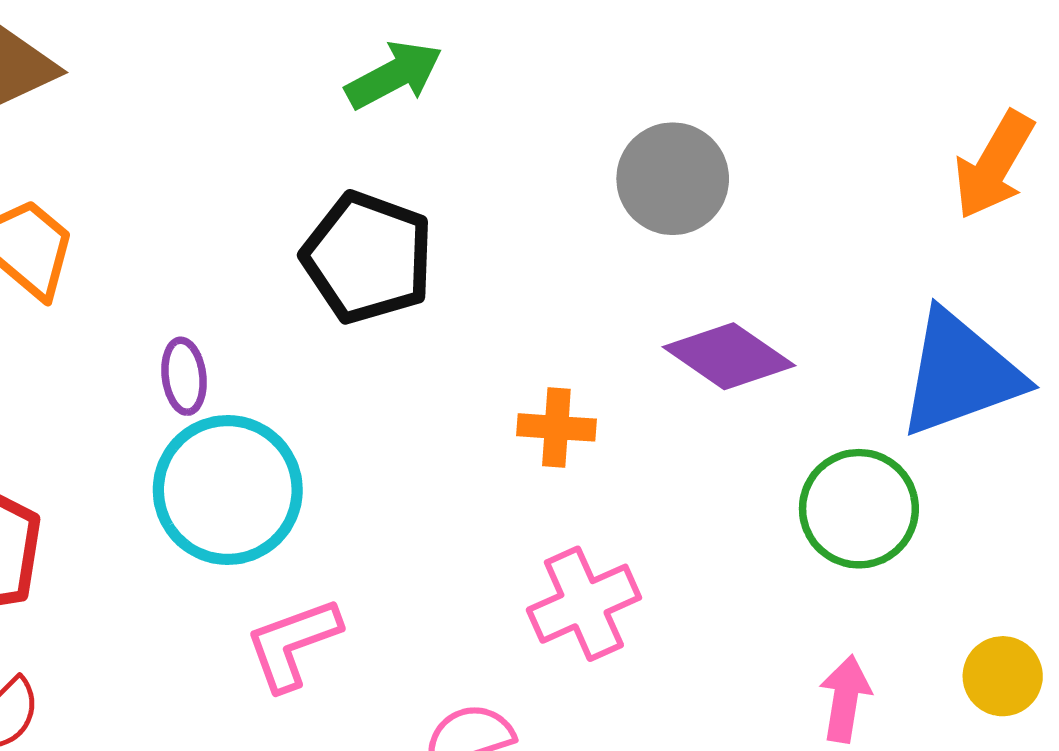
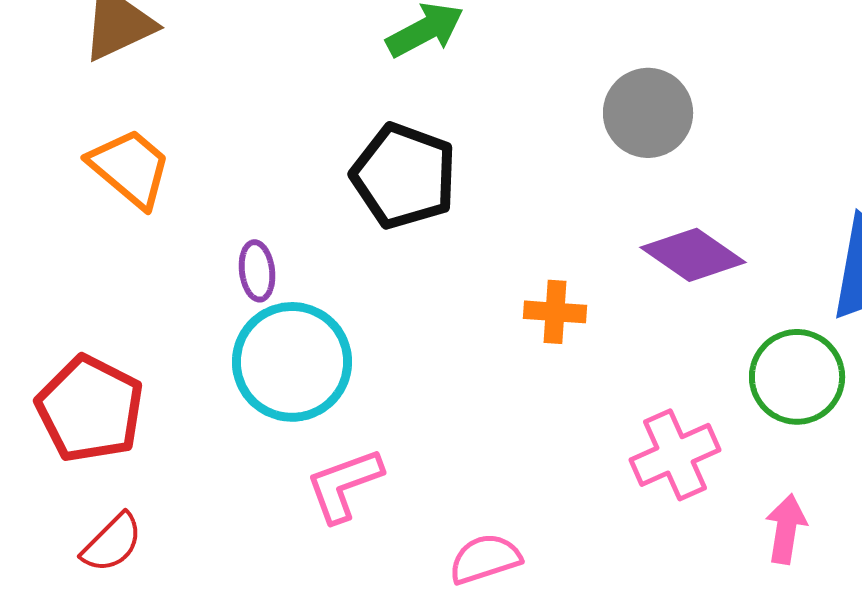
pink cross: (584, 604) -> (675, 455), moved

